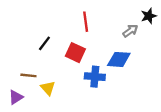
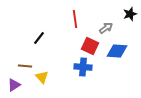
gray arrow: (130, 31) -> (106, 28), moved
red square: (75, 53) -> (90, 46), moved
blue diamond: (119, 59) -> (117, 51), moved

